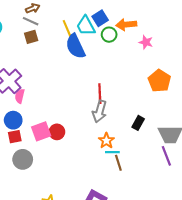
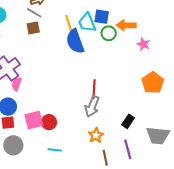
blue square: (100, 18) -> (102, 17), turned 35
cyan line: (112, 152) -> (55, 150), moved
purple line: (166, 156) -> (128, 149), moved

